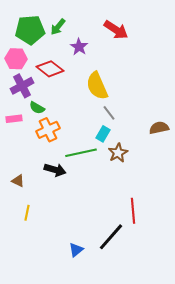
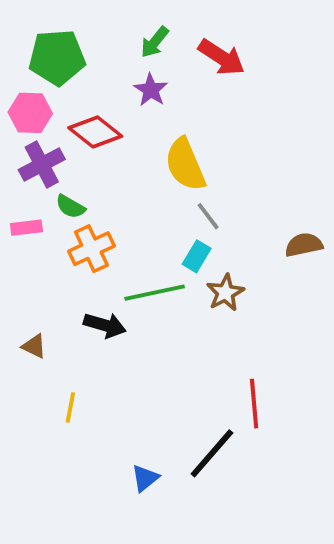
green arrow: (58, 27) -> (155, 42), moved
yellow line: (27, 213) -> (70, 407), moved

